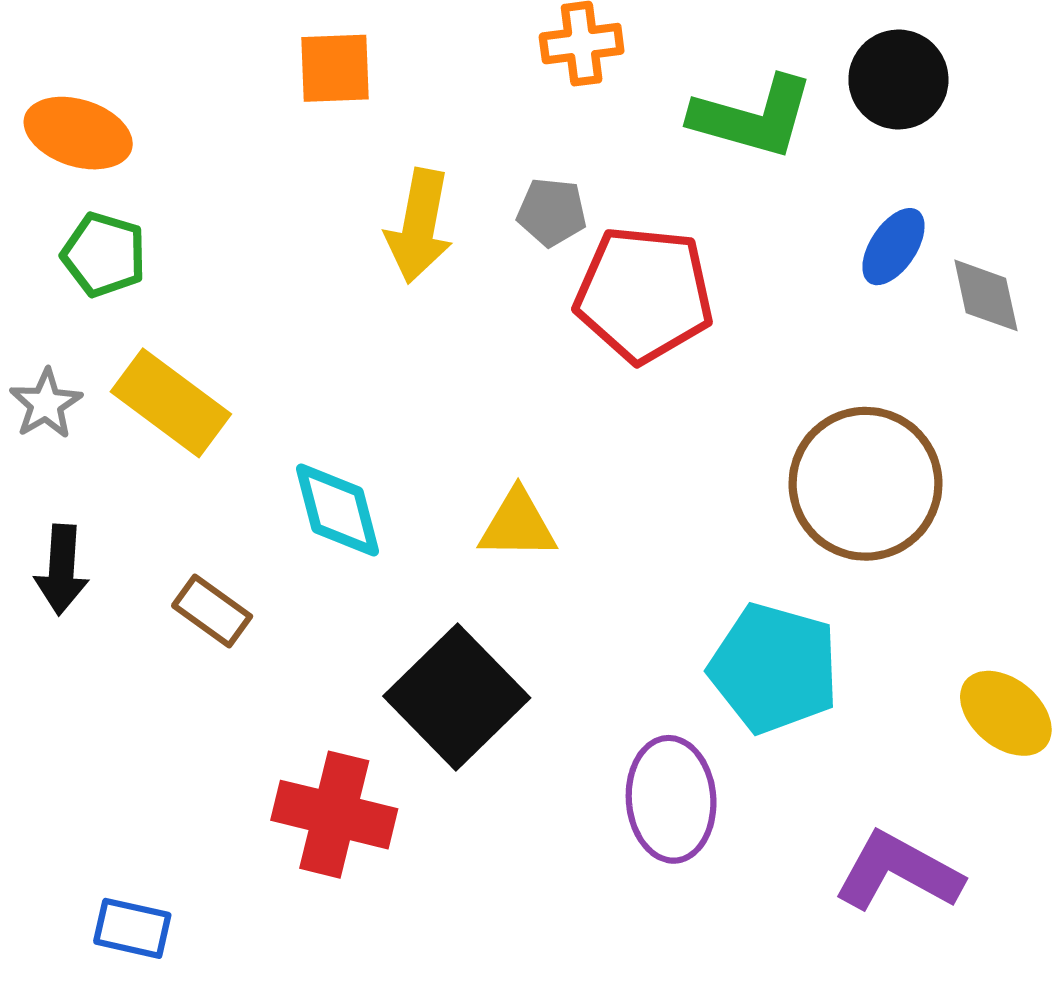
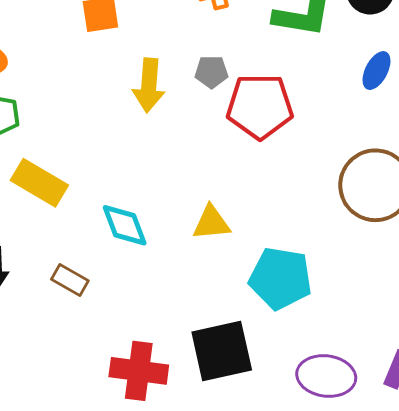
cyan pentagon: (774, 668) -> (280, 278), moved
black square: (457, 697) -> (222, 351), moved, turned 38
purple ellipse: (671, 799) -> (326, 376), moved, turned -72

